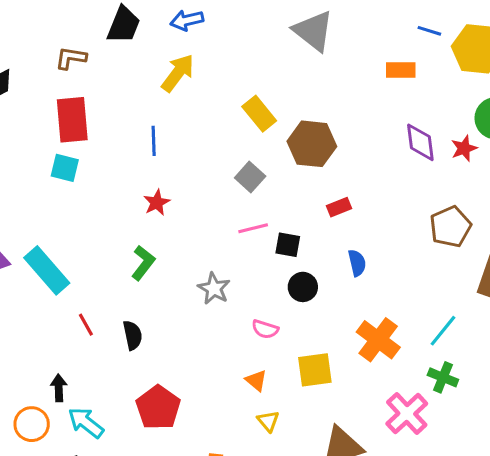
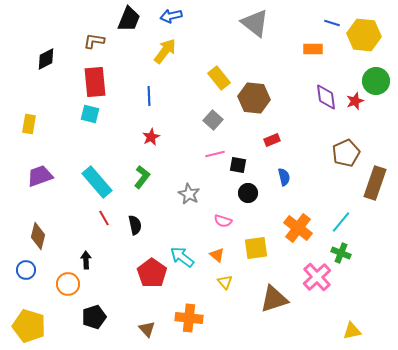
cyan rectangle: (47, 270) -> (97, 182), moved
cyan arrow: (86, 423) -> (182, 257), moved

